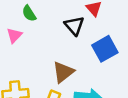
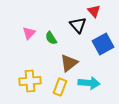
green semicircle: (29, 13) -> (51, 38), moved

